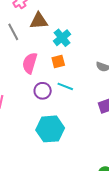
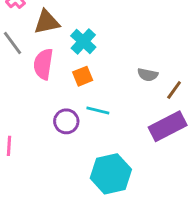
pink semicircle: (30, 63) -> (43, 64), moved
cyan hexagon: (50, 129) -> (111, 174), moved

